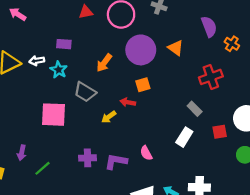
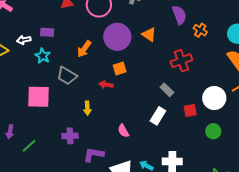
white arrow: (37, 61) -> (24, 40), moved
yellow arrow: (109, 117) -> (87, 108), moved, turned -56
purple L-shape: (116, 161) -> (93, 155), moved

